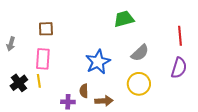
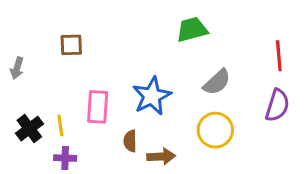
pink rectangle: (43, 59) -> (98, 107), moved
purple cross: (68, 102) -> (65, 158), moved

